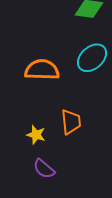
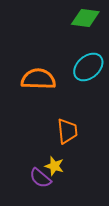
yellow star: (36, 135) -> (54, 166), moved

